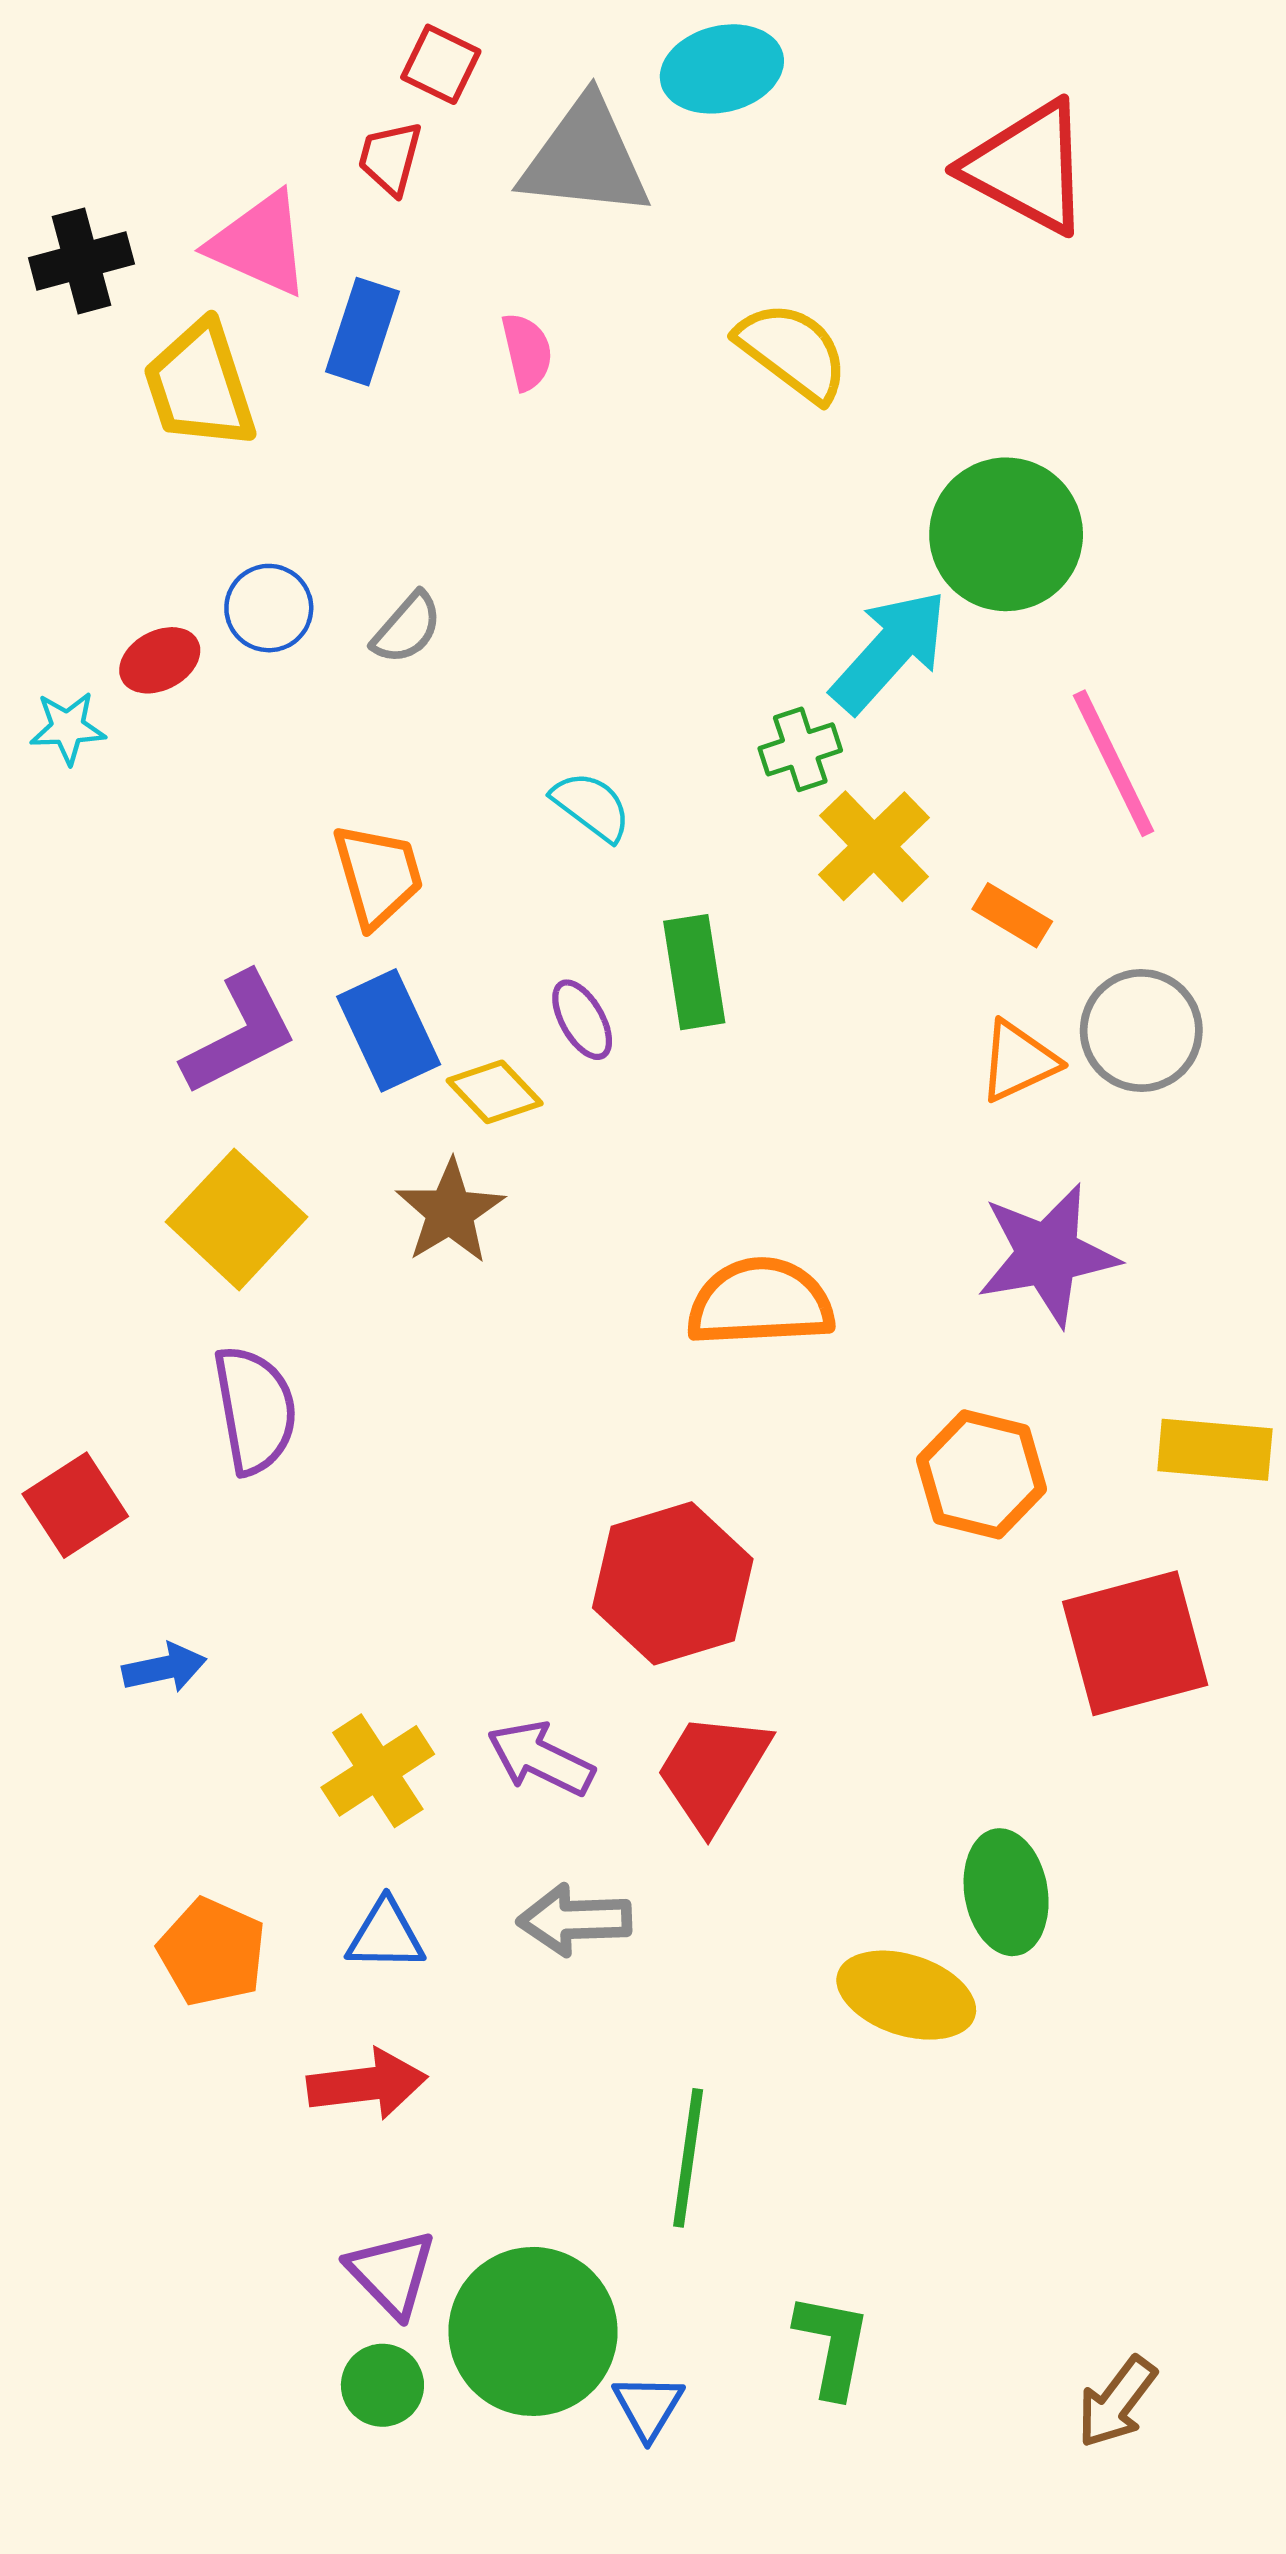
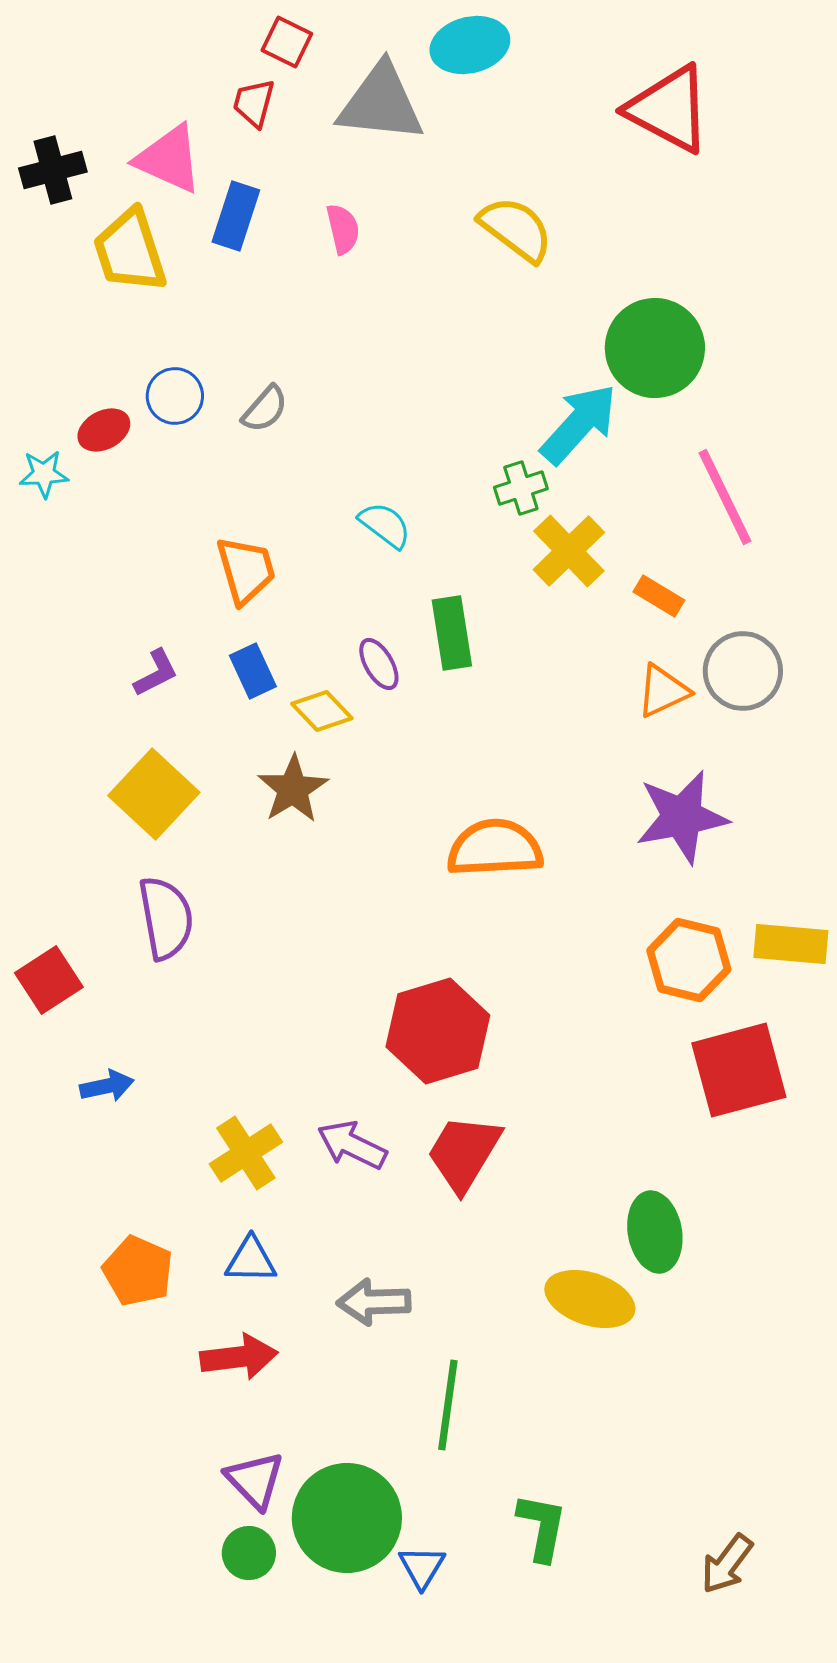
blue rectangle: (389, 1030) -> (253, 671), size x0.7
purple L-shape: (240, 1034) -> (156, 673), size x0.6
orange hexagon: (982, 1474) -> (689, 960), moved
gray arrow: (574, 1920) -> (374, 1302), moved

